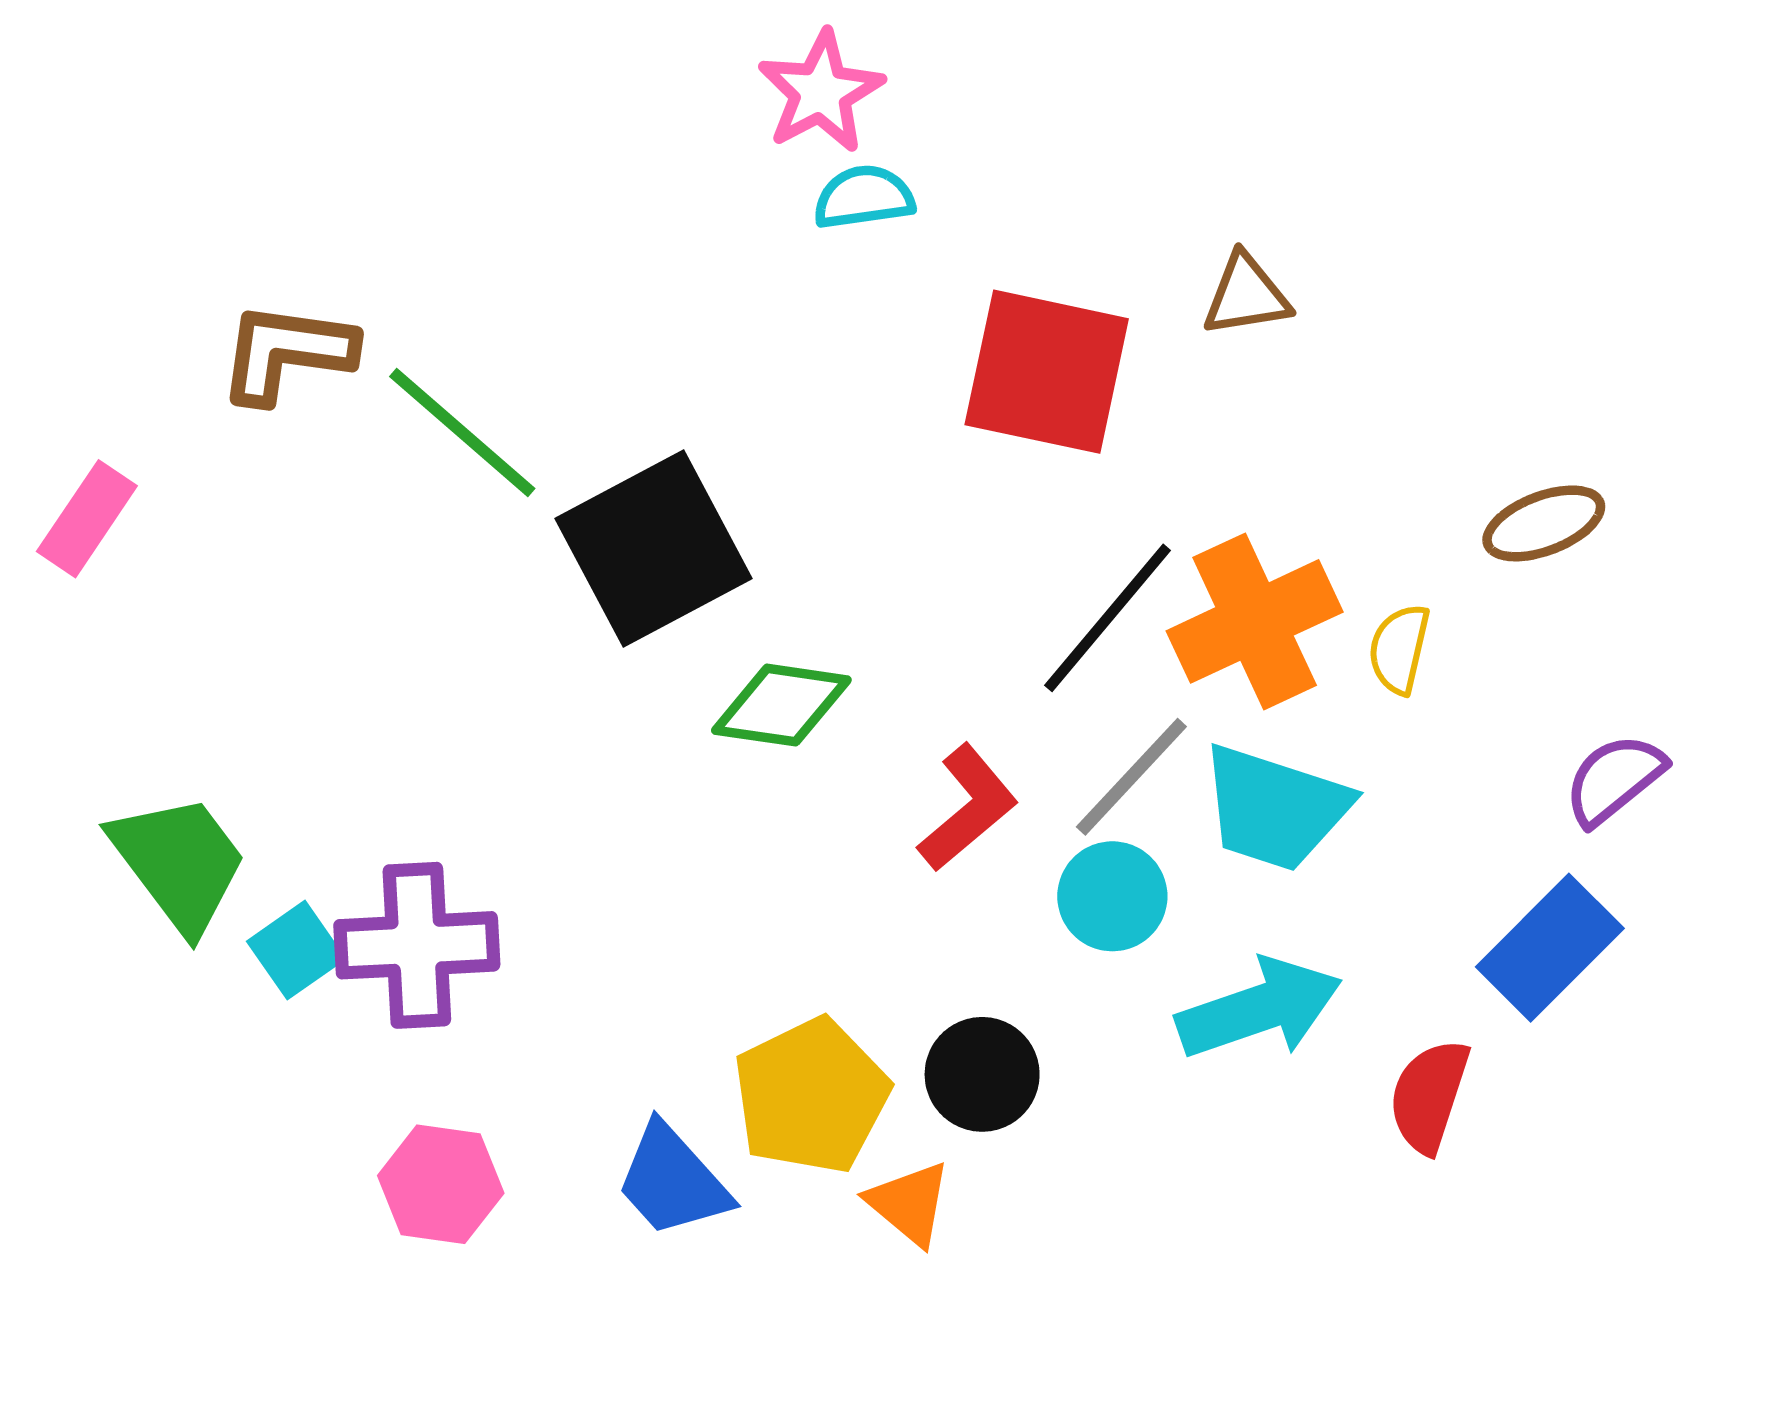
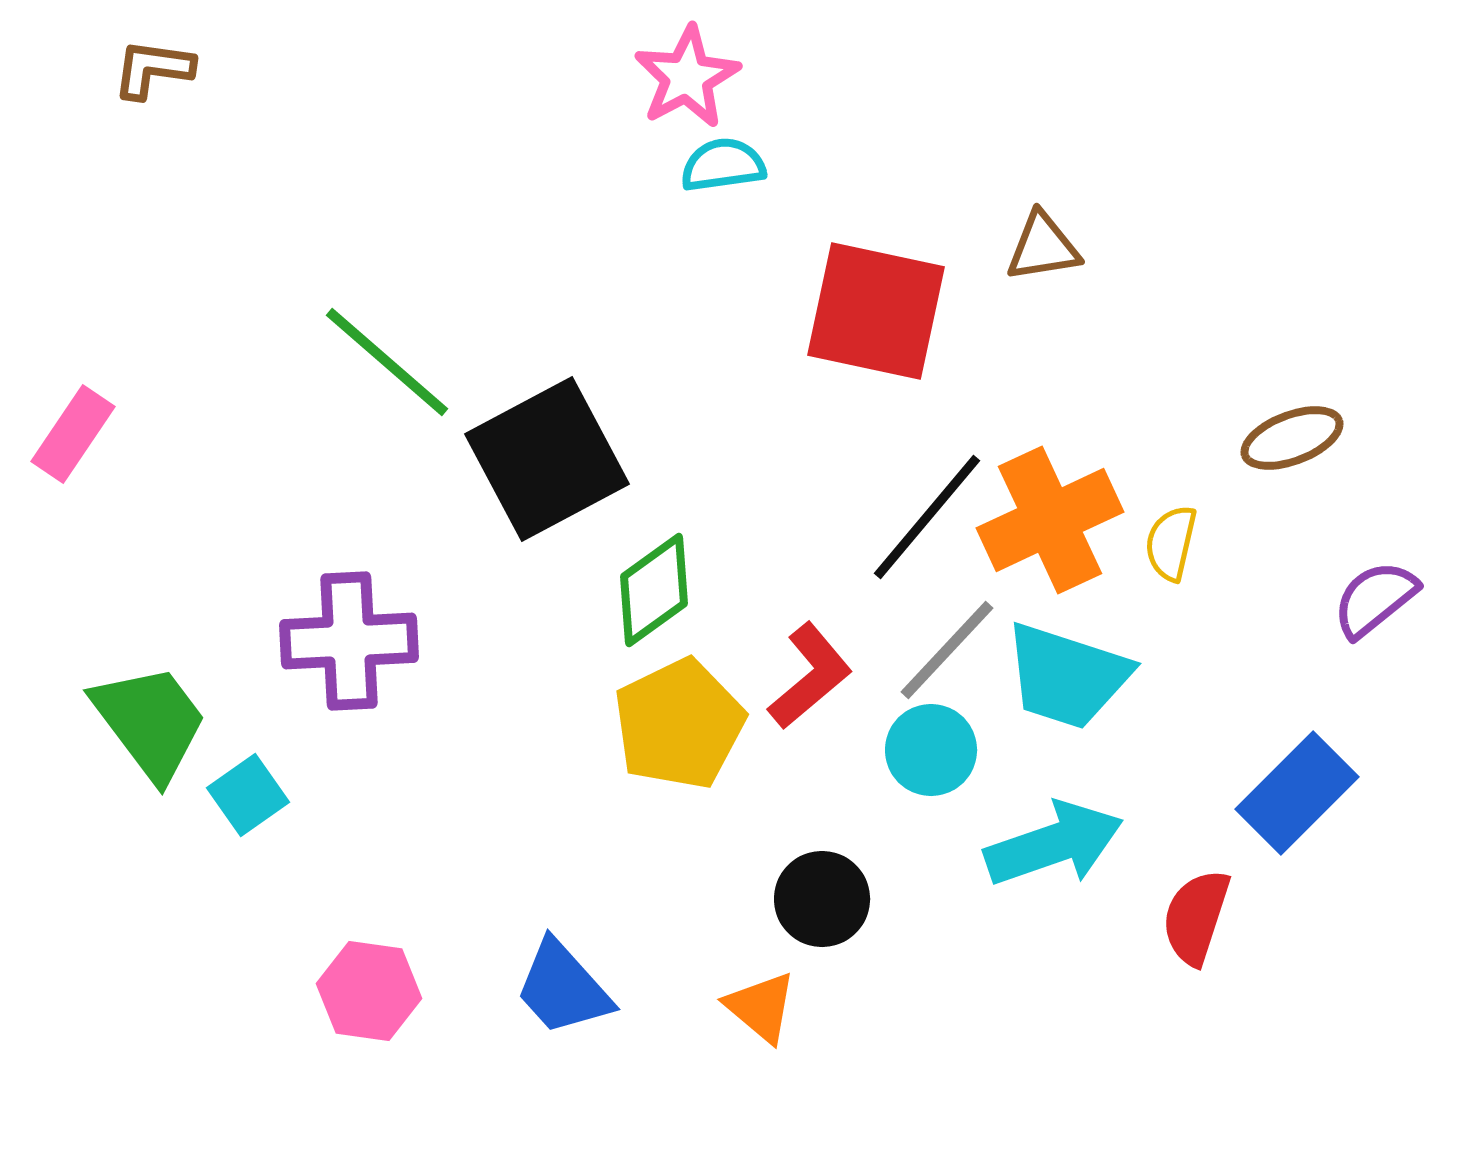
brown L-shape: (287, 353) -> (153, 69), moved, size x0.7
green diamond: (781, 705) -> (654, 590), turned -44
purple semicircle: (1614, 779) -> (1375, 599), moved
purple cross: (417, 945) -> (349, 641), moved
yellow pentagon: (811, 1096) -> (679, 724), moved

